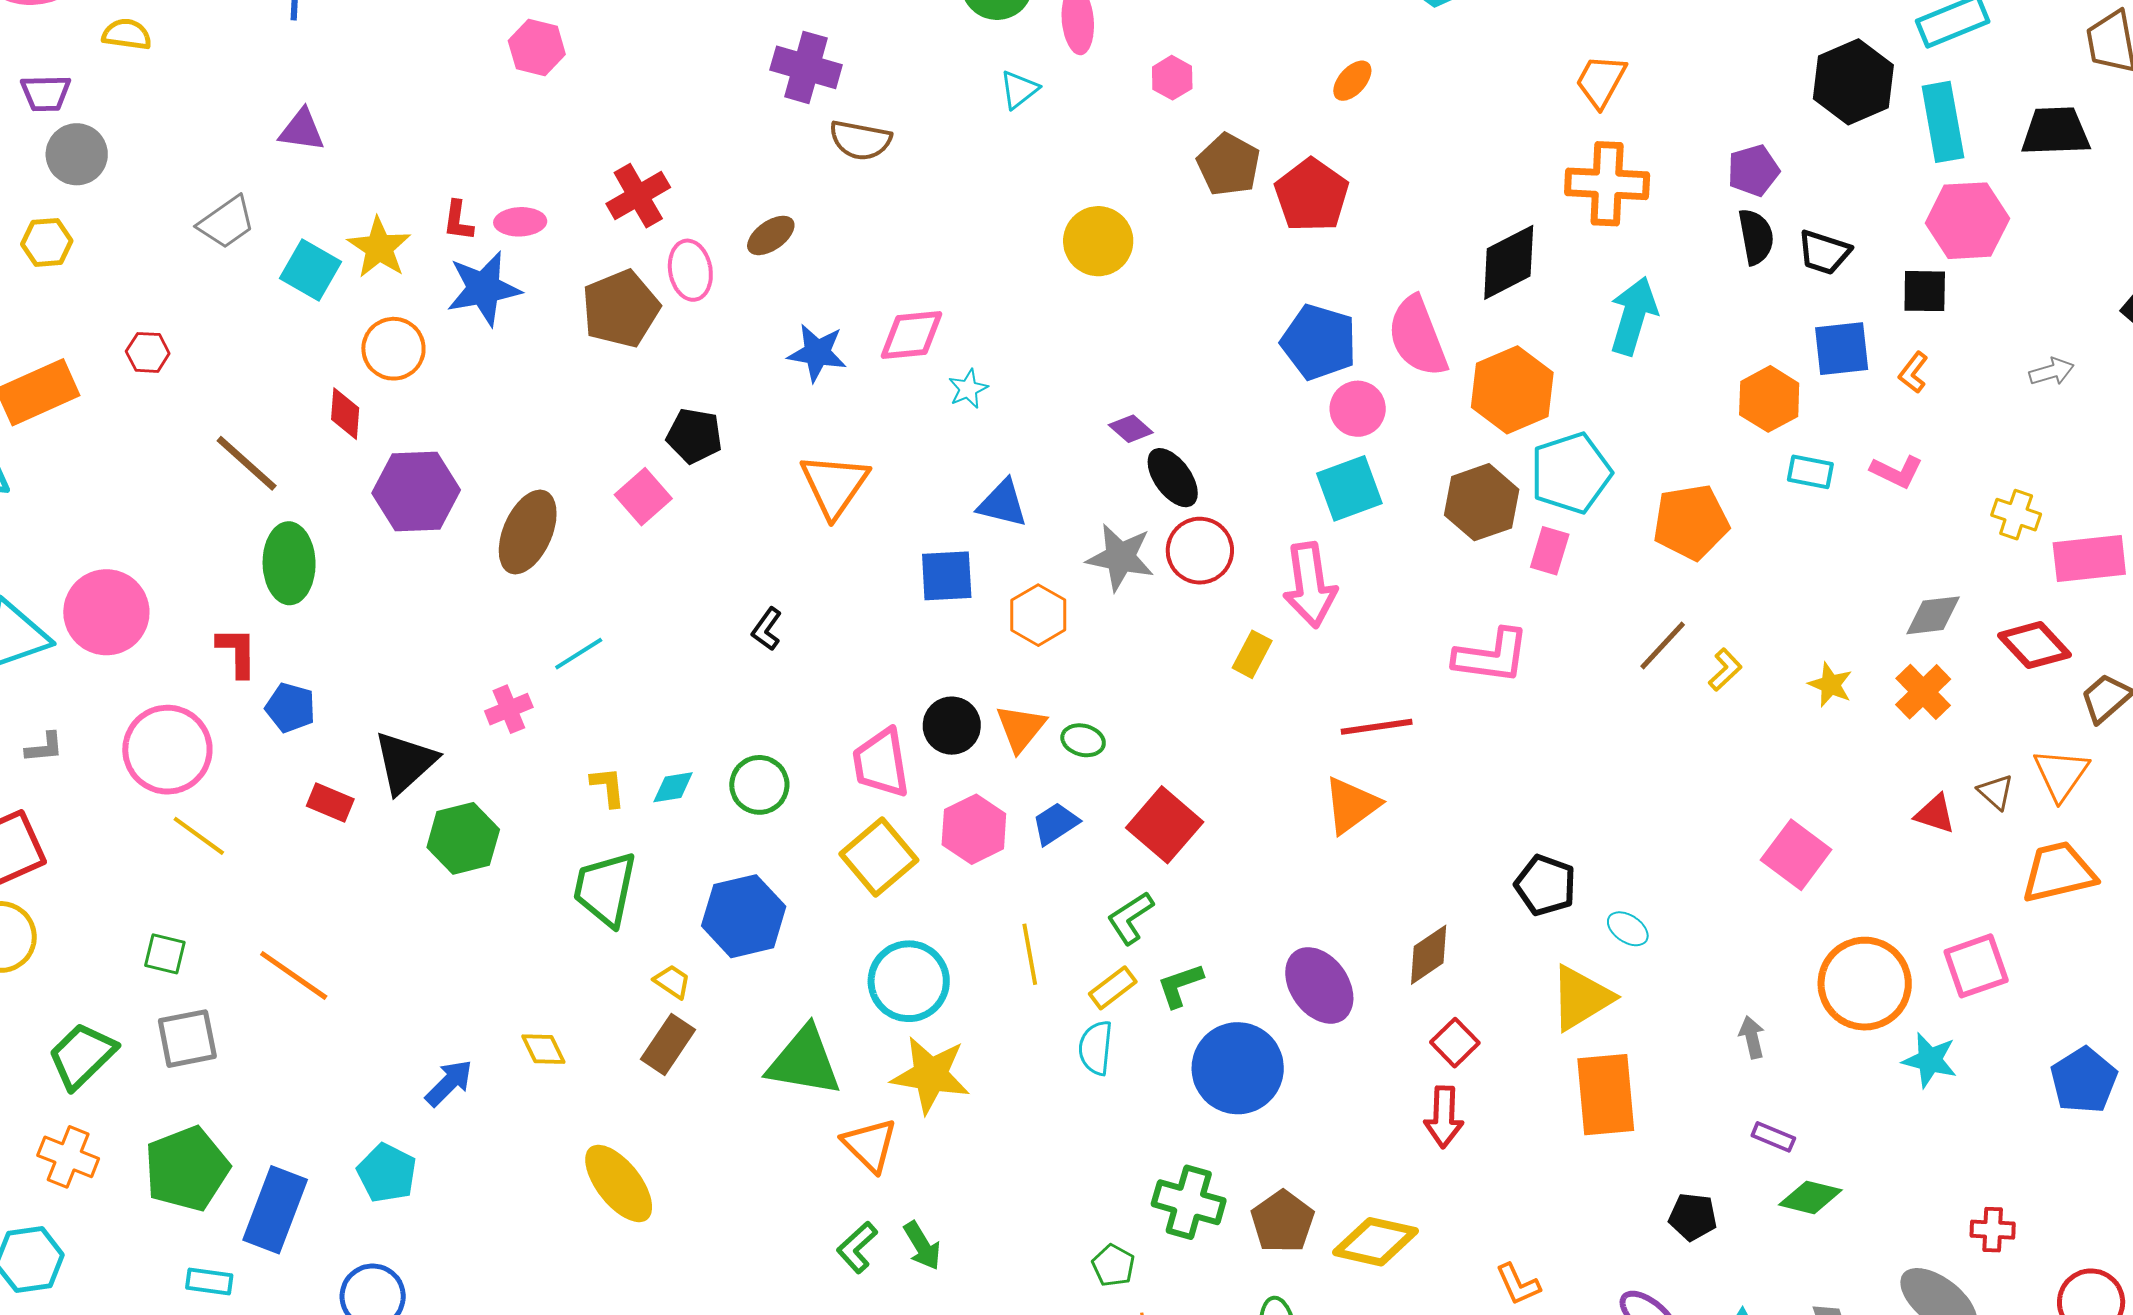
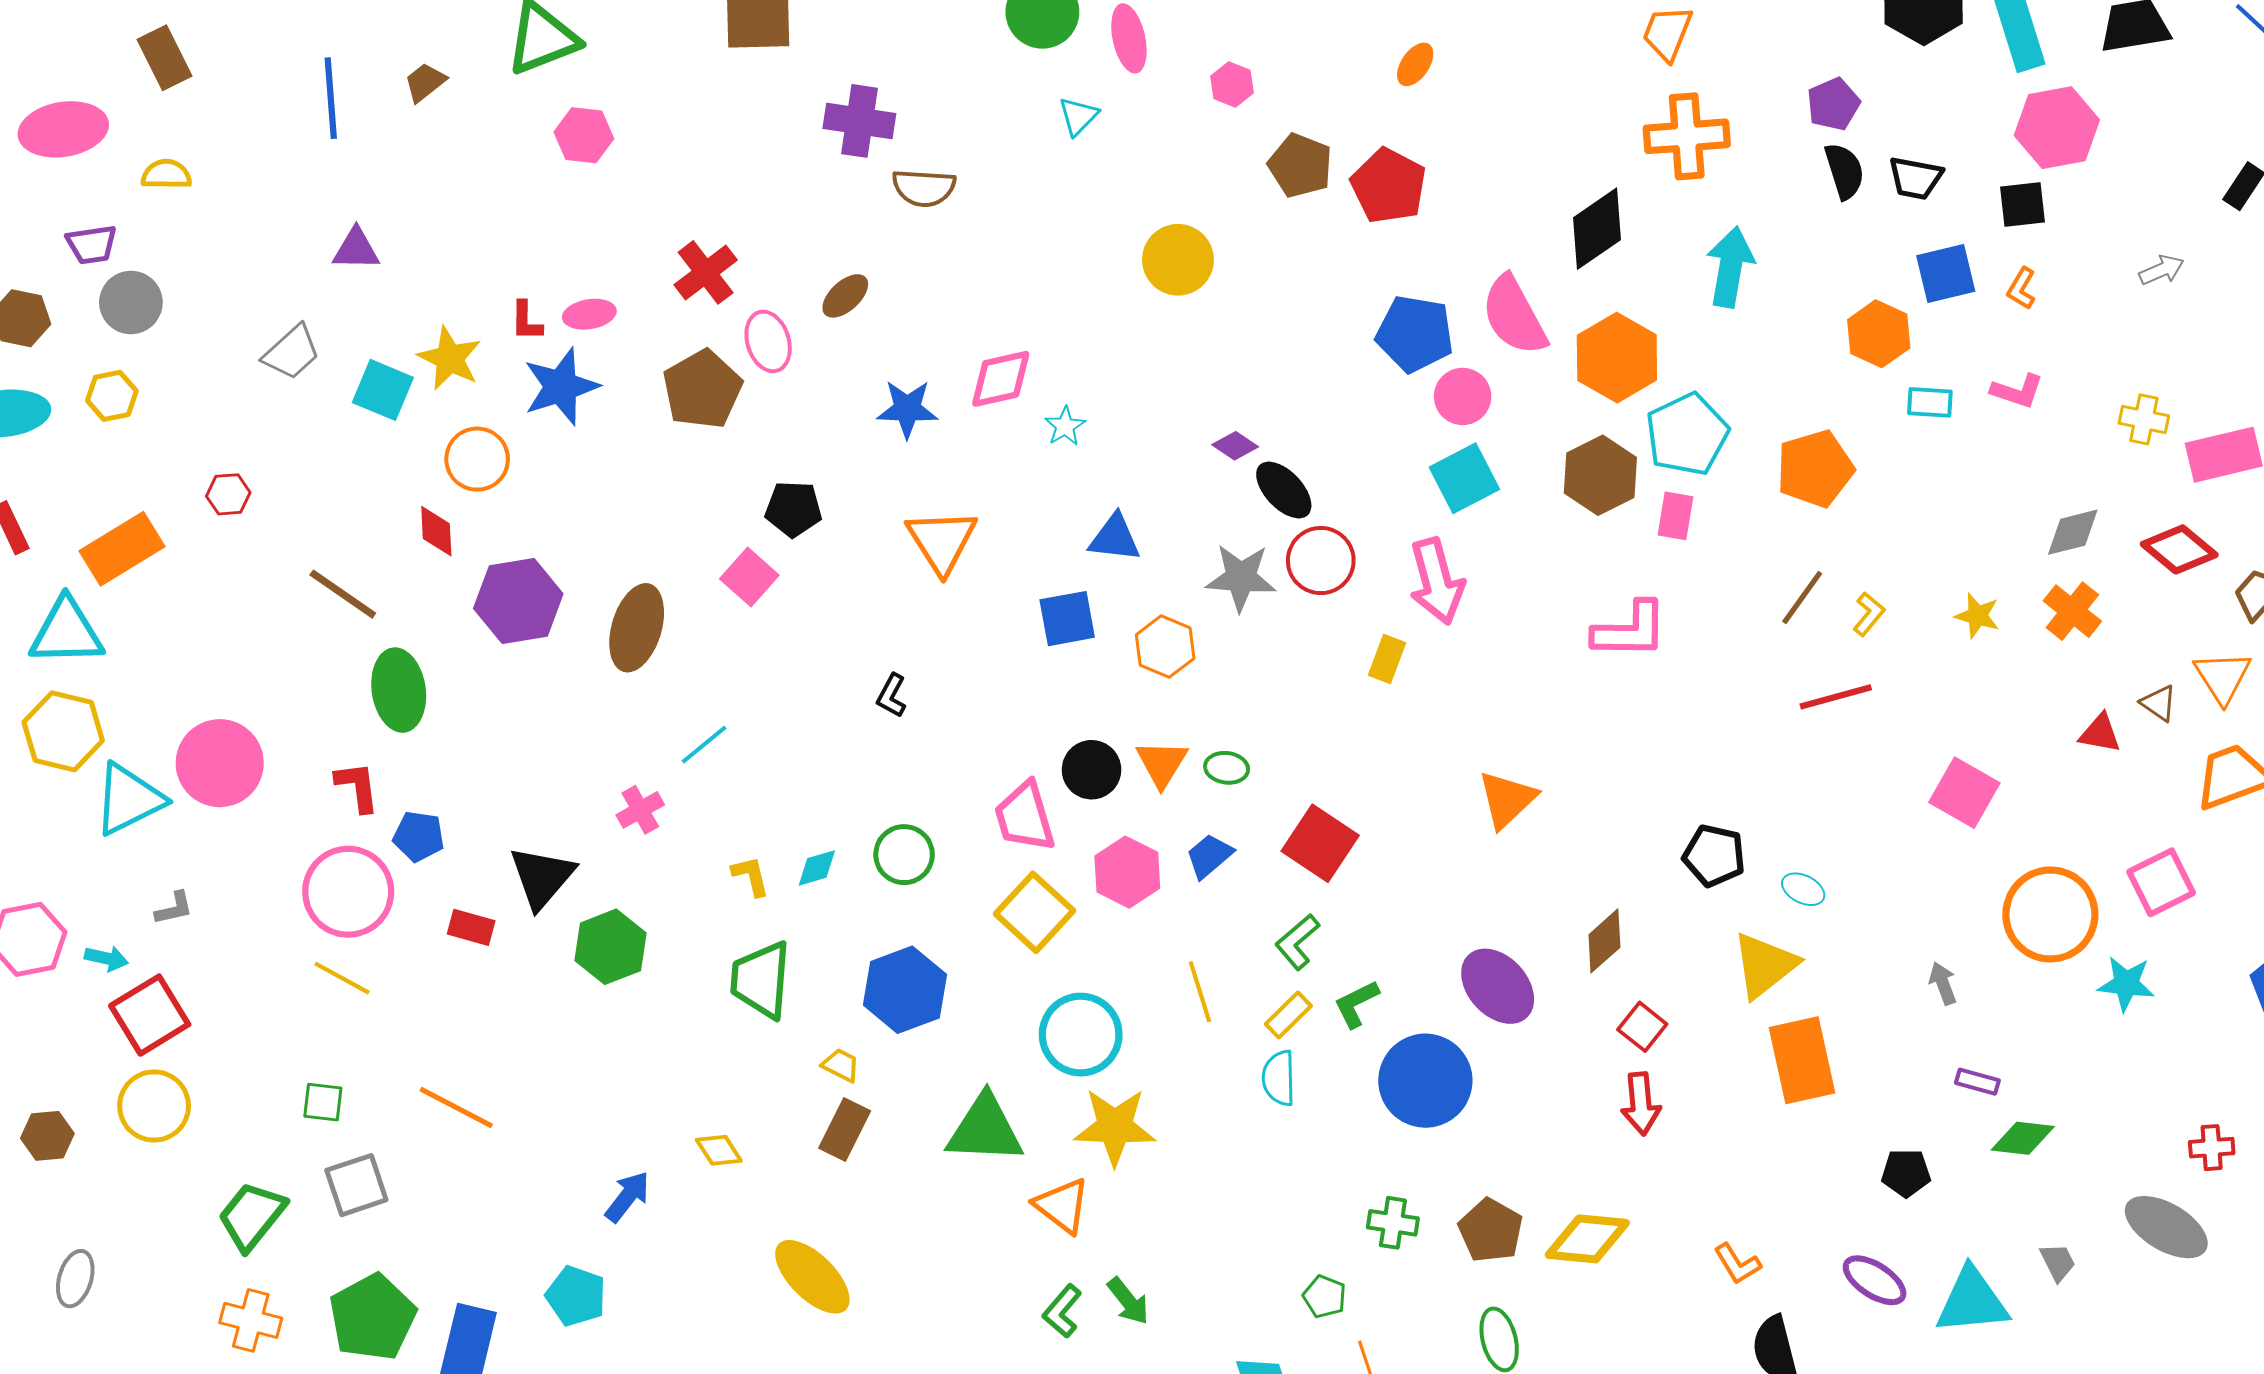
red line: (1377, 727) -> (1836, 697), moved
pink circle: (167, 750) -> (348, 892), moved
green cross: (1189, 1202) -> (1393, 1223), size x0.7

